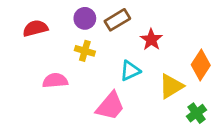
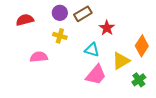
cyan triangle: (130, 71) -> (92, 50), turned 42
pink trapezoid: (110, 106) -> (96, 75), moved

